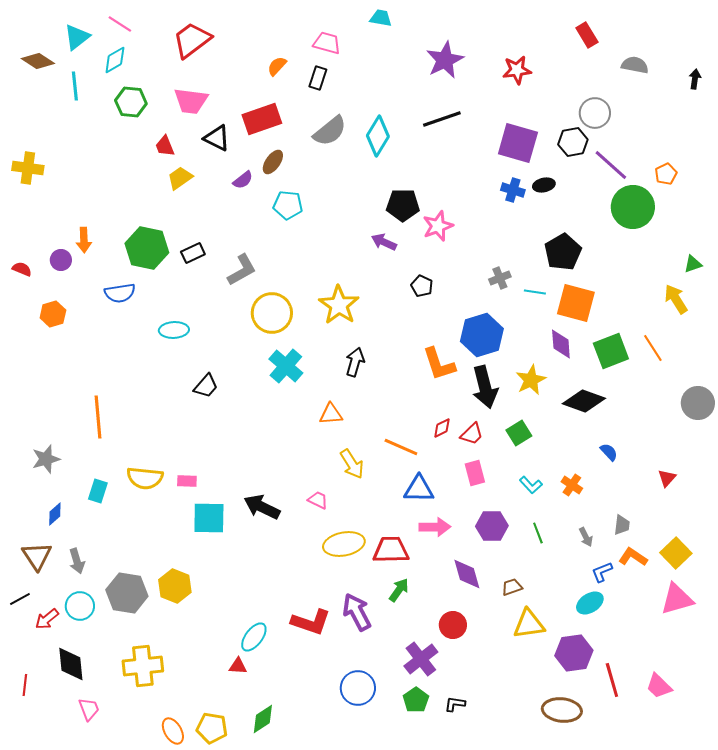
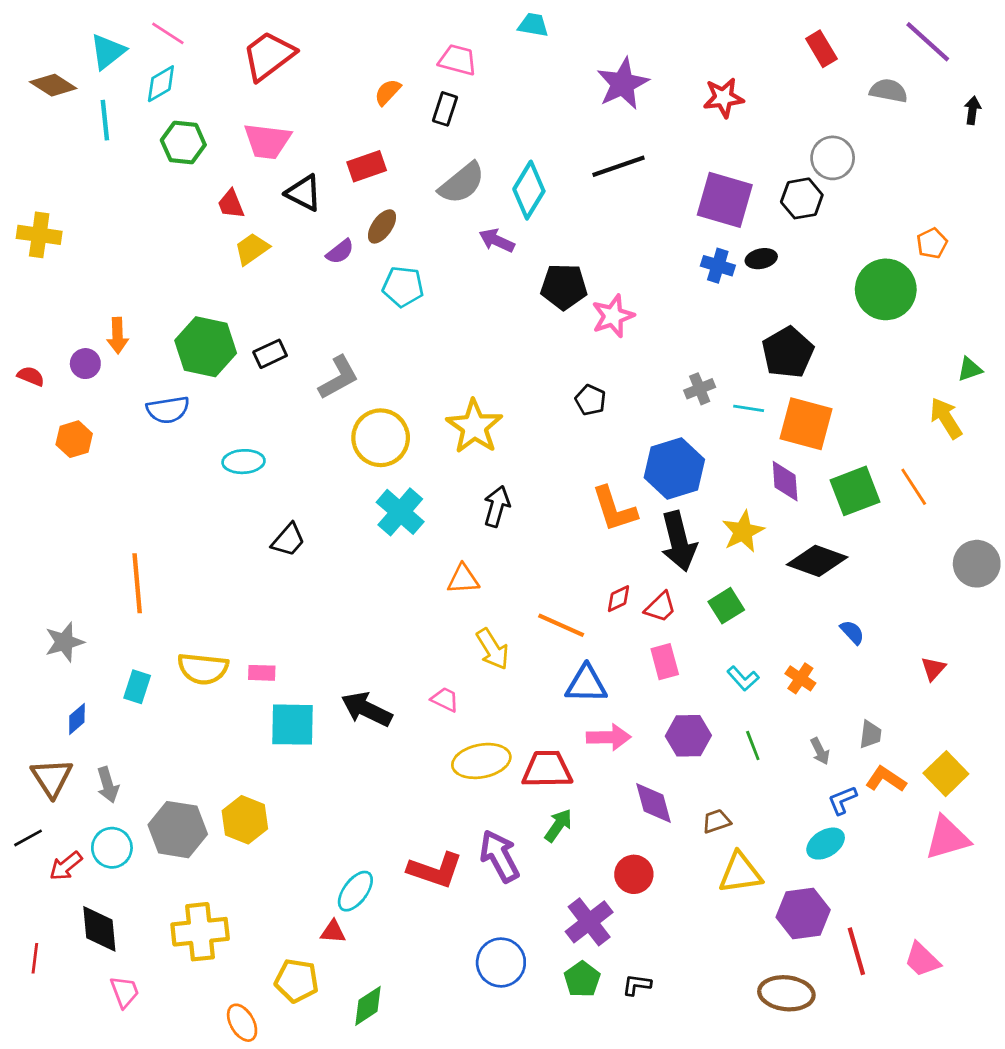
red rectangle: (262, 119) -> (367, 166), size x0.7
purple line: (611, 165) -> (928, 42), moved
purple arrow: (384, 242) -> (497, 240), moved
yellow pentagon: (212, 728) -> (297, 981), moved

